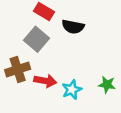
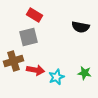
black semicircle: (73, 27) -> (80, 27), moved
gray square: (37, 39) -> (28, 37), turned 36

